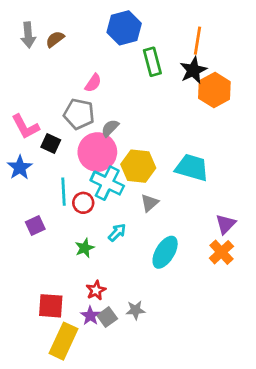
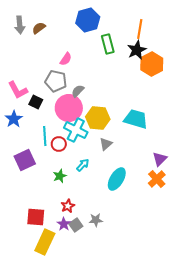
purple square: (35, 225) -> (25, 160), size x1.5

